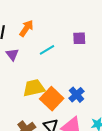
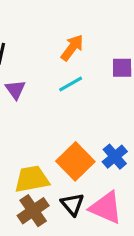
orange arrow: (26, 28) -> (72, 48), moved
yellow trapezoid: (34, 88) -> (32, 179), moved

